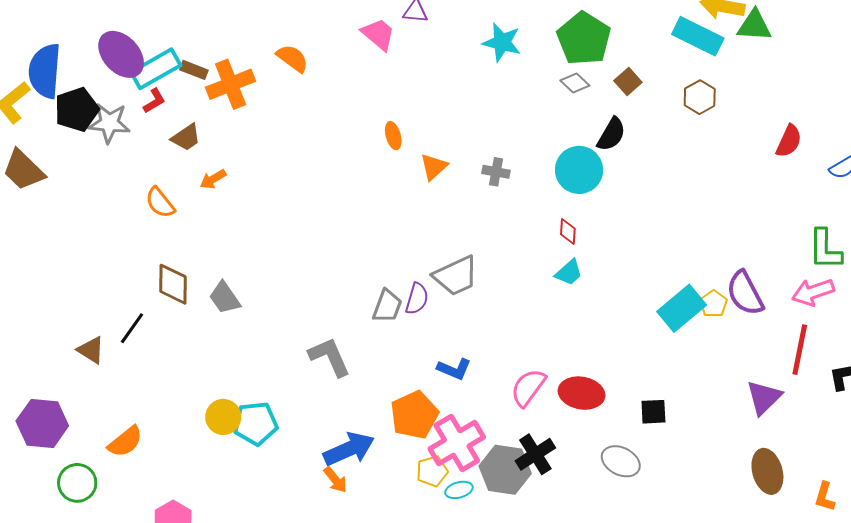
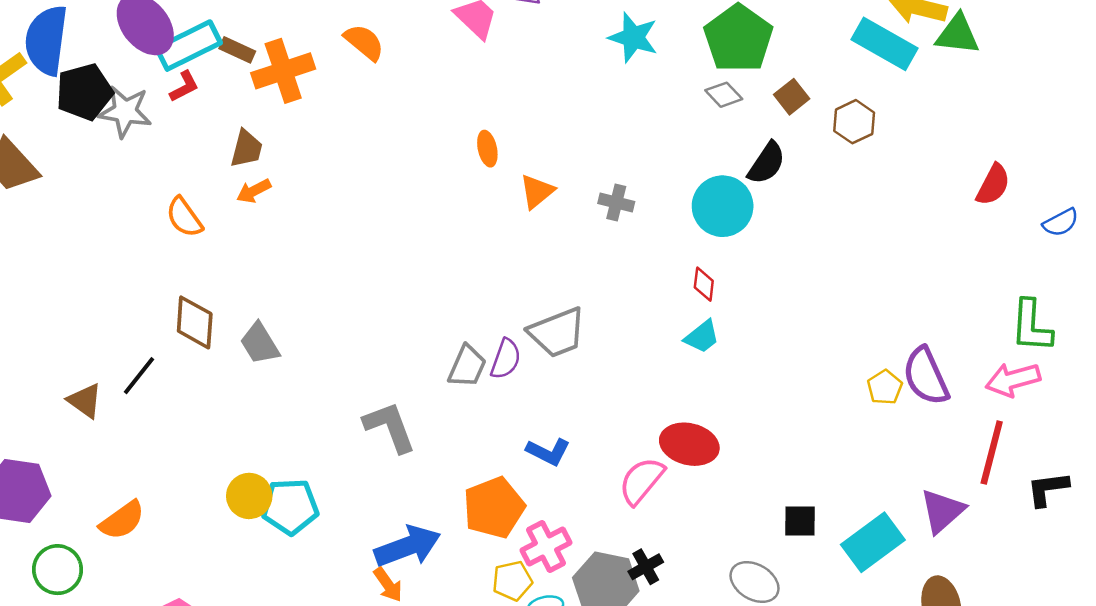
brown hexagon: (700, 97) -> (854, 122), moved
brown trapezoid: (186, 137) -> (246, 149), moved, turned -44
cyan rectangle: (682, 308) -> (873, 542), moved
red ellipse: (582, 393) -> (689, 444), moved
pink cross: (457, 443) -> (546, 546), size x0.7
black cross: (535, 454) -> (646, 567), size x0.7

